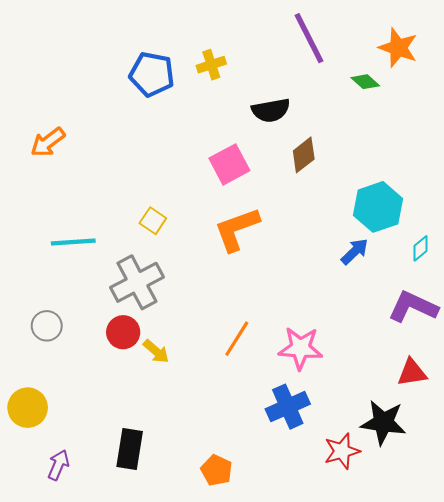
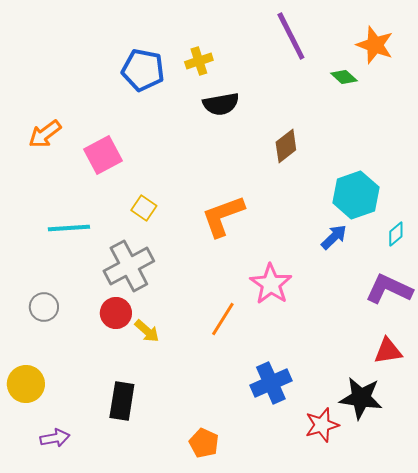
black semicircle: (271, 110) -> (221, 104), moved
pink square: (229, 164) -> (103, 155), moved
pink star: (300, 348) -> (271, 284), moved, turned 30
black rectangle: (130, 449) -> (122, 401), moved
purple arrow: (58, 465) -> (55, 438), turned 56

